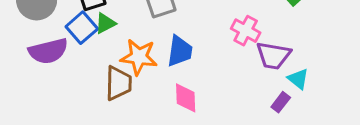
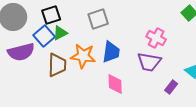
purple trapezoid: (273, 55) -> (149, 62), moved
brown trapezoid: (118, 83) -> (57, 65), moved
purple rectangle: (281, 102) -> (171, 87), moved

